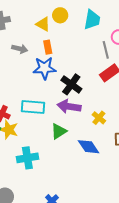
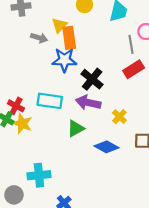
yellow triangle: (43, 24) -> (59, 25), moved, turned 42
orange rectangle: (48, 47) -> (69, 38), size x1.5
blue diamond: (89, 147) -> (106, 147), turned -30
cyan cross: (27, 158) -> (39, 175), moved

